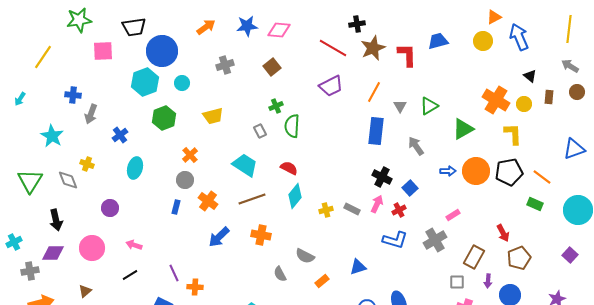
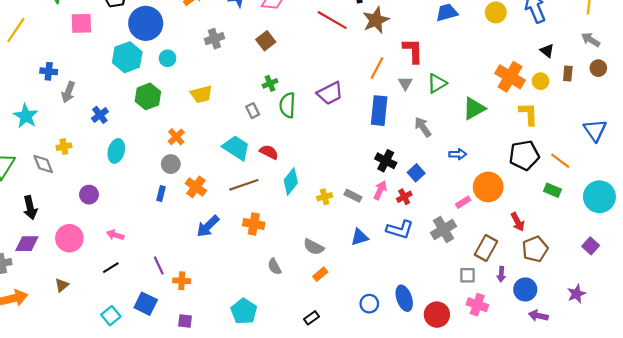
red L-shape: (407, 55) -> (413, 51), moved
purple trapezoid: (331, 86) -> (330, 93), moved
blue triangle: (574, 149) -> (595, 130), turned -45
yellow cross: (87, 164) -> (64, 147), turned -32
red semicircle: (289, 168) -> (269, 152), moved
orange circle: (476, 171) -> (488, 187), moved
gray semicircle: (305, 256) -> (314, 247), moved
blue triangle: (358, 267) -> (359, 237), moved

